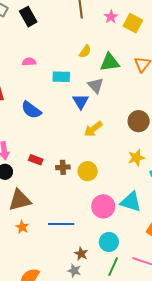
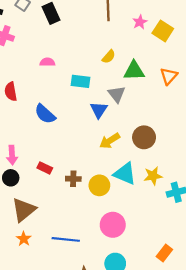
brown circle: (139, 121) -> (144, 137), moved
brown triangle: (20, 200) -> (24, 210), turned -30
cyan triangle: (131, 202) -> (125, 174), moved

